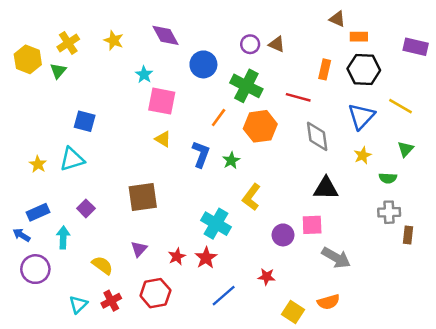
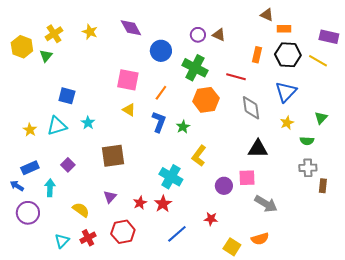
cyan star: (144, 75) -> (88, 123), moved
yellow line: (400, 106) -> (318, 61), moved
orange line: (219, 117) -> (161, 93), moved

